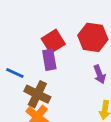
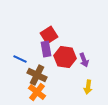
red hexagon: (93, 37) -> (65, 57), moved

